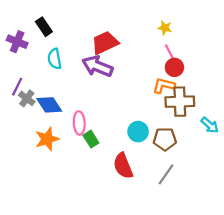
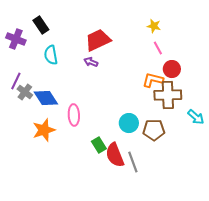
purple arrow: (97, 66) -> (91, 62), size x0.5
red circle: (174, 67) -> (172, 69), moved
green rectangle: (91, 139) -> (99, 145), moved
gray line: (166, 174) -> (133, 162), moved, turned -55

